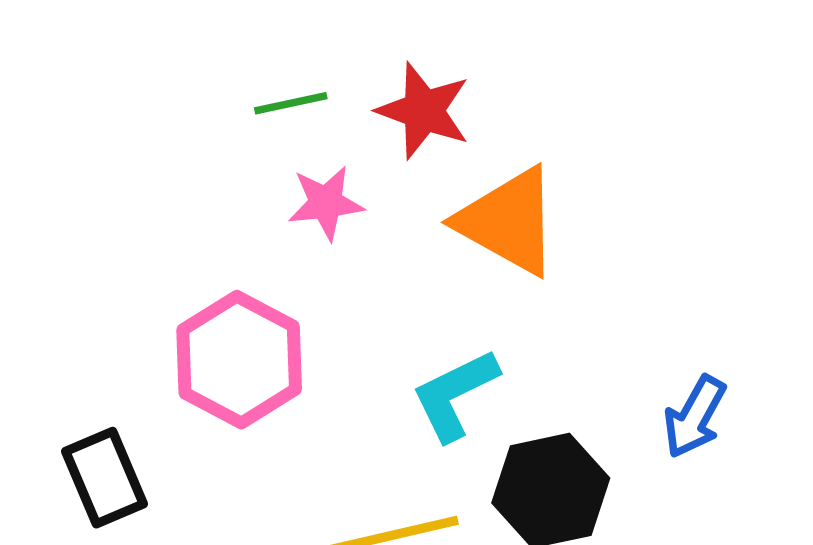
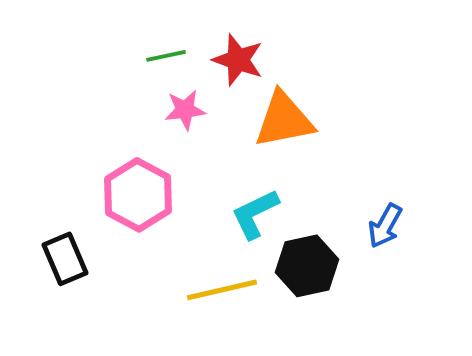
orange triangle: (508, 221) -> (284, 120), turned -40

